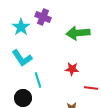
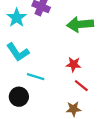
cyan line: (38, 80) -> (36, 77), turned -56
red line: (91, 88) -> (81, 86), moved, turned 32

